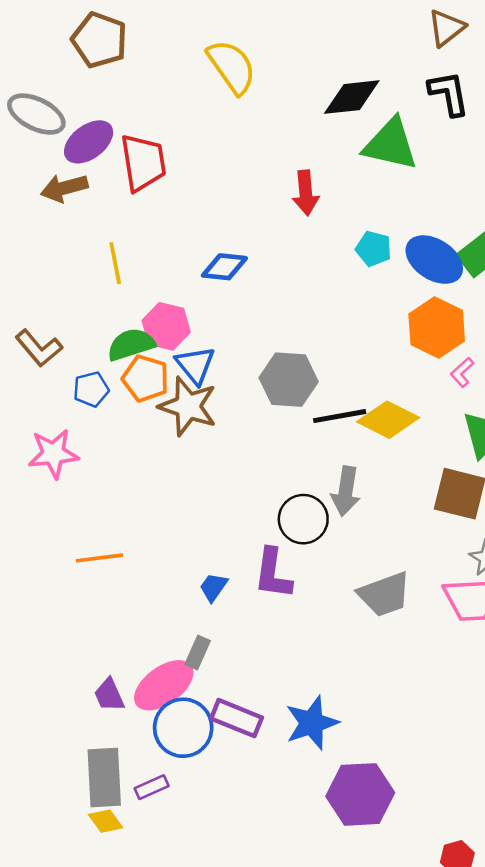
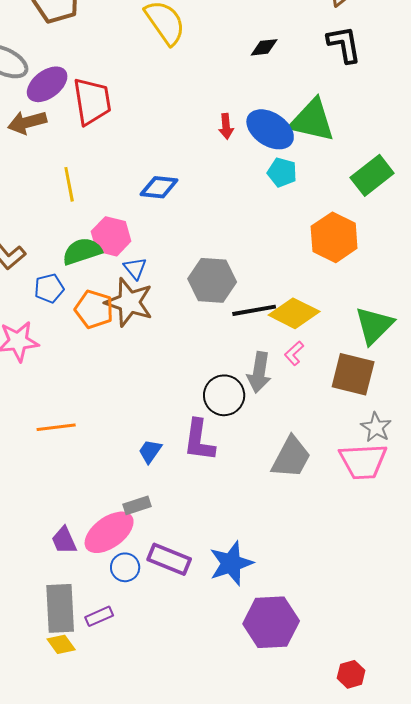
black diamond: (352, 97) -> (264, 47), size x0.6
green triangle: (391, 144) -> (312, 120), moved
red arrow: (306, 193) -> (226, 126), size x0.7
blue ellipse: (434, 260) -> (270, 129), moved
blue triangle: (195, 365) -> (135, 268), size x0.7
pink L-shape: (462, 372) -> (294, 353), moved
orange pentagon: (146, 378) -> (94, 309), moved
gray trapezoid: (384, 594) -> (291, 457), turned -42
gray rectangle: (198, 653) -> (137, 505), turned 48
blue circle: (183, 728) -> (125, 567), size x0.6

